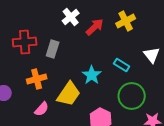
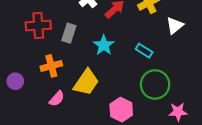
white triangle: (152, 55) -> (175, 26), moved, turned 30
cyan star: (92, 75) -> (104, 45), moved

